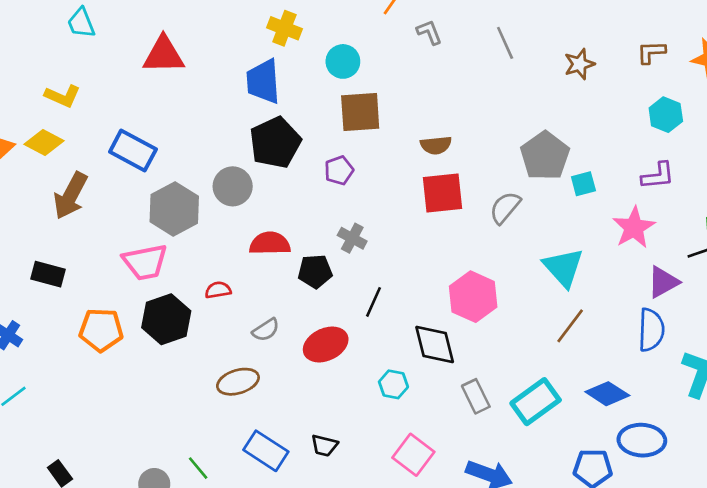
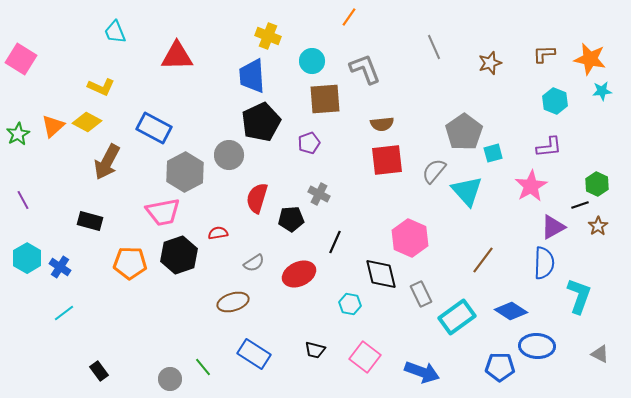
gray L-shape: (429, 32) -> (365, 69), moved, size x1.6
red semicircle: (270, 243) -> (257, 198), turned -72
cyan triangle: (563, 267) -> (467, 191), moved
gray rectangle: (476, 396) -> (421, 294), moved
black trapezoid: (324, 445) -> (315, 350), moved

